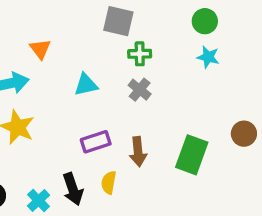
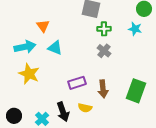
cyan star: (208, 57) -> (135, 29), moved
cyan triangle: (86, 85) -> (55, 48), moved, turned 35
yellow semicircle: (109, 183) -> (85, 108), turned -88

